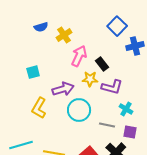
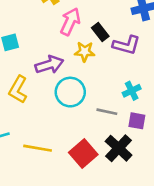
purple L-shape: (112, 87) -> (126, 45), moved
cyan cross: (126, 109) -> (132, 91), turned 32

